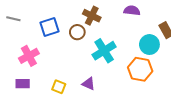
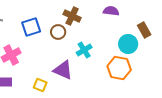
cyan cross: (104, 51) -> (84, 50), size x0.7
purple triangle: (89, 84) -> (63, 70), moved, size x1.5

